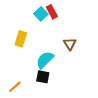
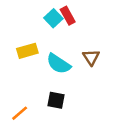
yellow rectangle: (21, 39) -> (27, 51), turned 56
cyan semicircle: (45, 60) -> (59, 64), moved, turned -102

